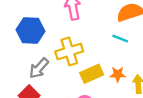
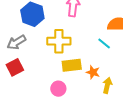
gray arrow: (39, 68) -> (16, 42), moved

